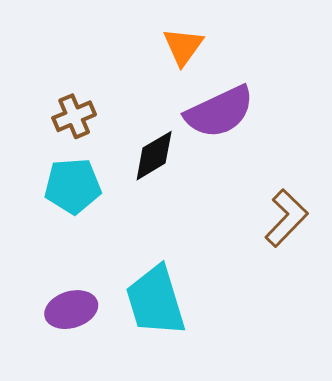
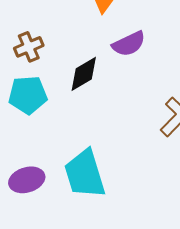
purple semicircle: (219, 112) -> (129, 44), size x0.7

